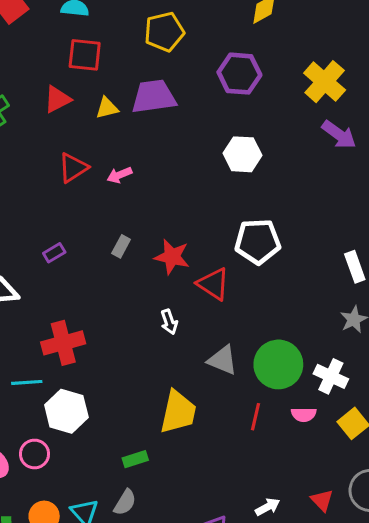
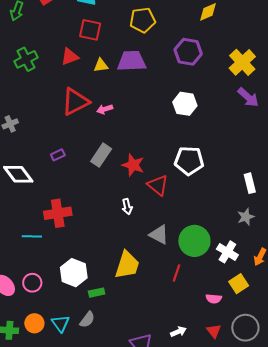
red triangle: (73, 168) -> (75, 102), size x1.4
gray rectangle: (121, 246) -> (101, 155), size x1.6
white hexagon: (66, 411) -> (74, 273), moved
pink semicircle: (304, 415) -> (214, 299), moved

